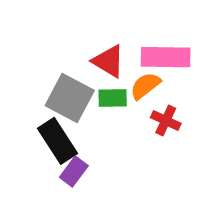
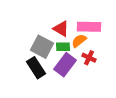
purple rectangle: (74, 171) -> (65, 65), moved, size x1.6

